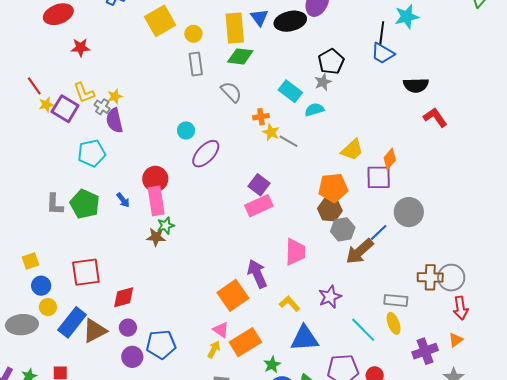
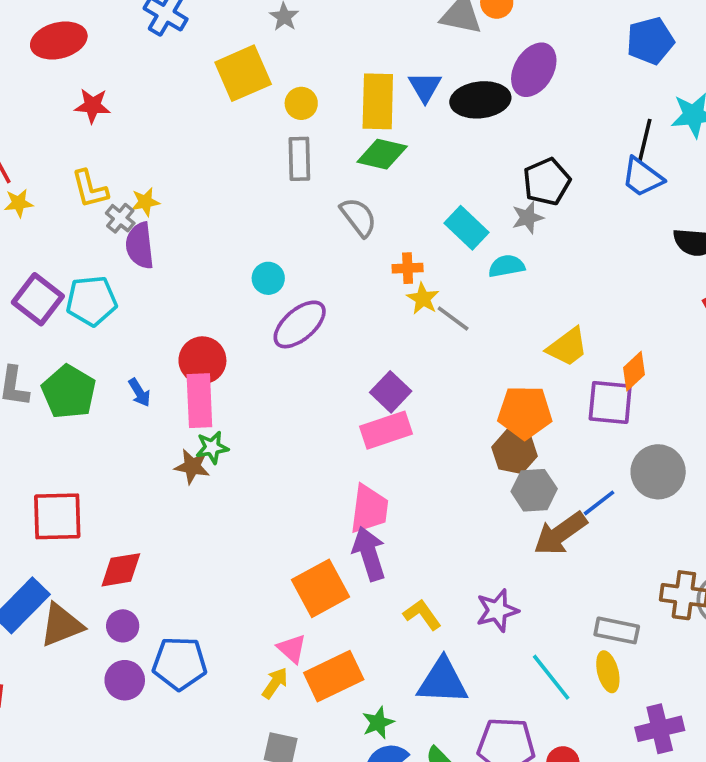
purple square: (65, 109) -> (38, 299), moved
pink trapezoid: (295, 252) -> (369, 509), moved

